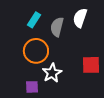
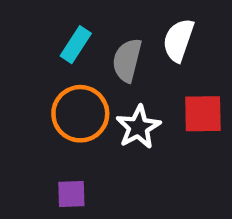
red square: (91, 65) -> (203, 114), moved
white star: (52, 73) -> (138, 127), moved

